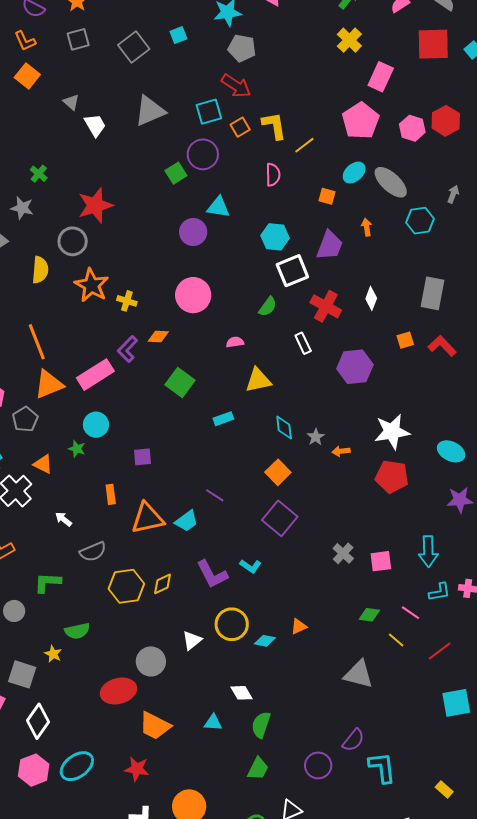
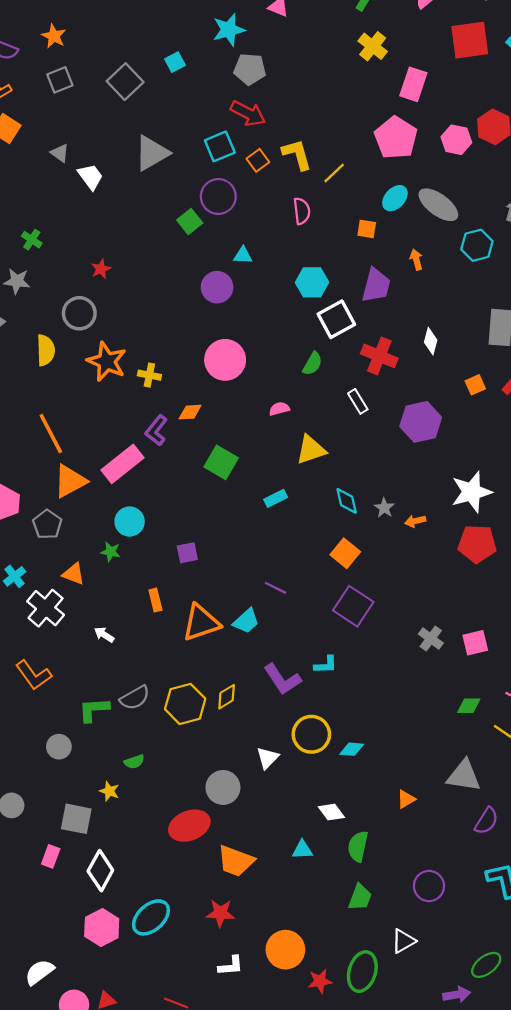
red star: (95, 205) -> (101, 269), size x0.5
cyan triangle: (218, 207) -> (243, 255), size x0.7
gray semicircle: (93, 552) -> (135, 698), moved
cyan L-shape: (250, 566) -> (326, 665), turned -30
orange triangle: (299, 626) -> (406, 799), moved
green semicircle: (77, 631) -> (134, 762), size x0.7
purple semicircle: (353, 740) -> (486, 821), moved

